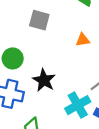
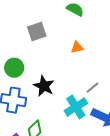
gray square: (39, 20) -> (37, 31), turned -30

